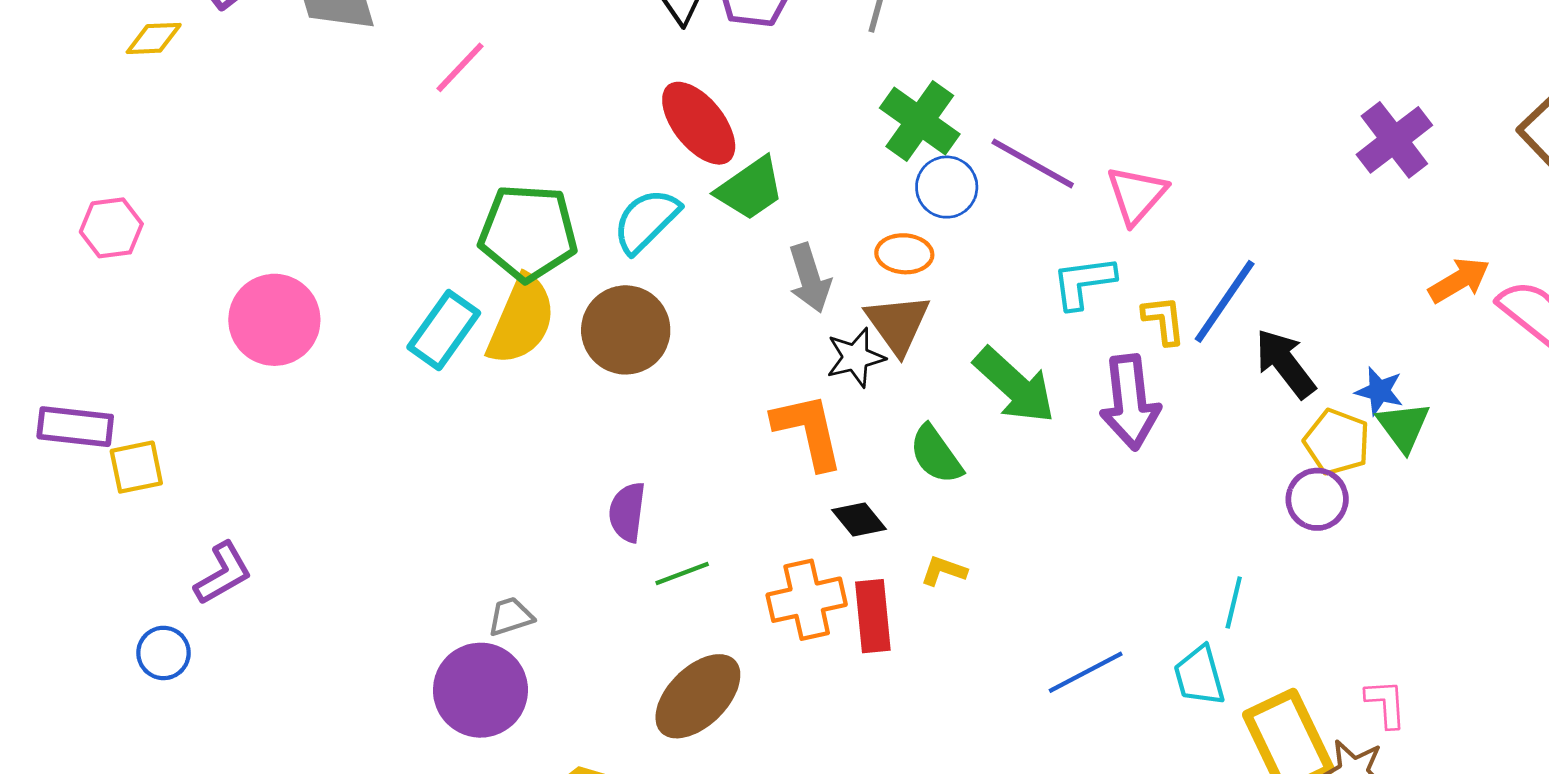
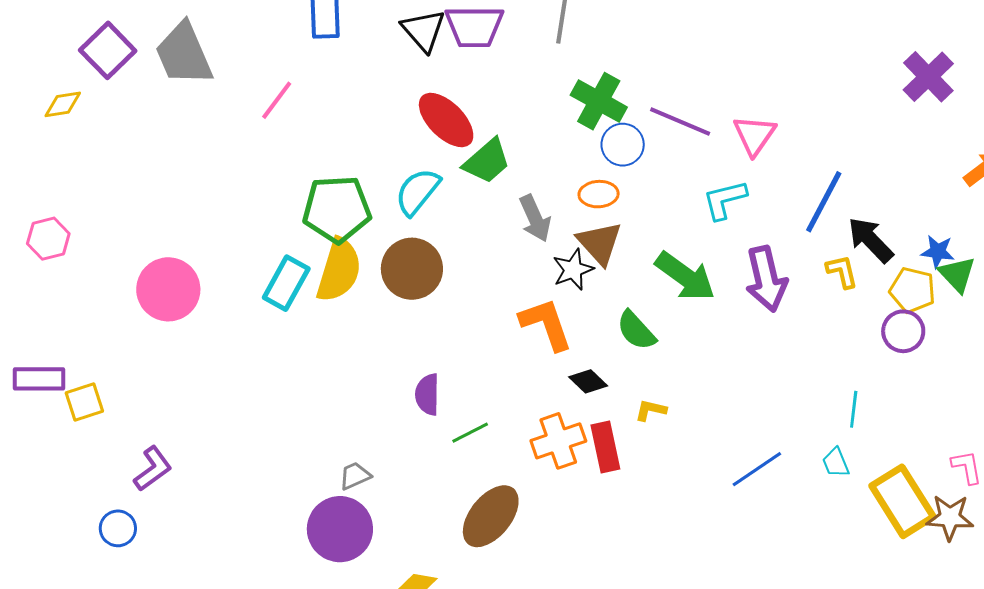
yellow L-shape: (1164, 320) -> (842, 271), moved
cyan trapezoid: (1199, 676) -> (836, 463), size x0.7

